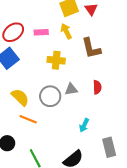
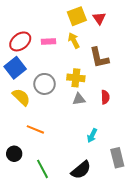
yellow cross: (56, 60) -> (76, 78), moved
gray circle: (50, 96) -> (45, 84), moved
yellow semicircle: (20, 97) -> (21, 97), moved

